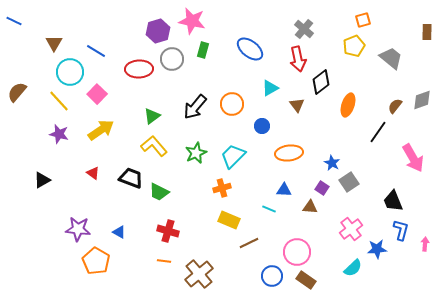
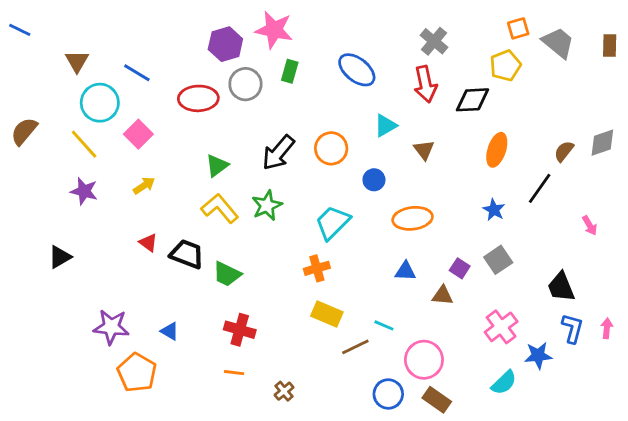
gray trapezoid: (391, 58) -> (558, 43), moved
black diamond: (321, 82) -> (473, 100), moved, turned 35
yellow arrow: (101, 130) -> (144, 186), size x0.6
green star: (196, 153) -> (267, 206), moved
pink arrow: (413, 158) -> (590, 225), size x0.5
blue star: (332, 163) -> (494, 210), moved
red triangle: (93, 173) -> (148, 243), moved
cyan line: (269, 209) -> (384, 325), moved
pink arrow: (425, 244) -> (607, 328), moved
brown cross: (199, 274) -> (284, 391), size x0.5

